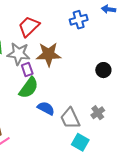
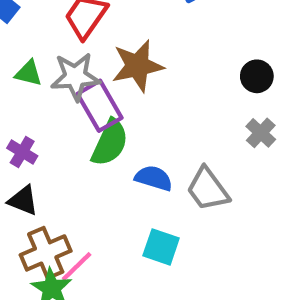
purple rectangle: (27, 70) -> (100, 106), size x1.6
gray cross: (98, 113) -> (261, 133), moved
cyan square: (80, 142) -> (161, 247), moved

